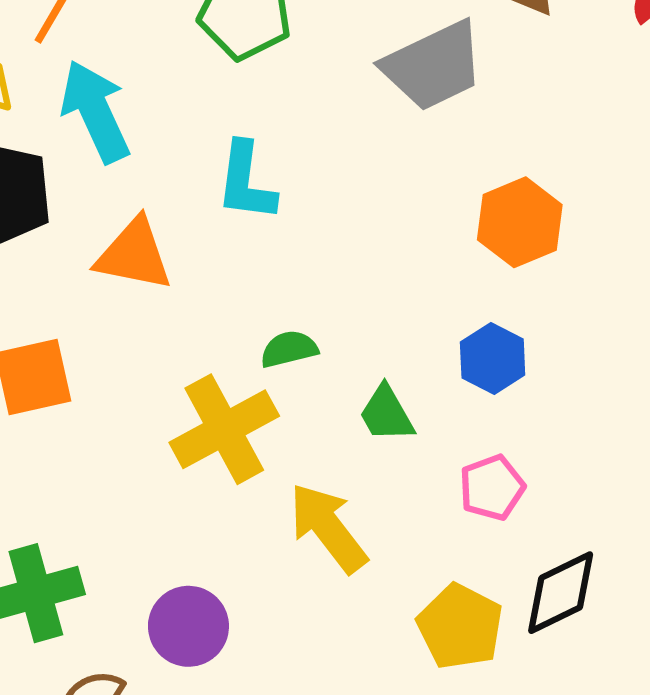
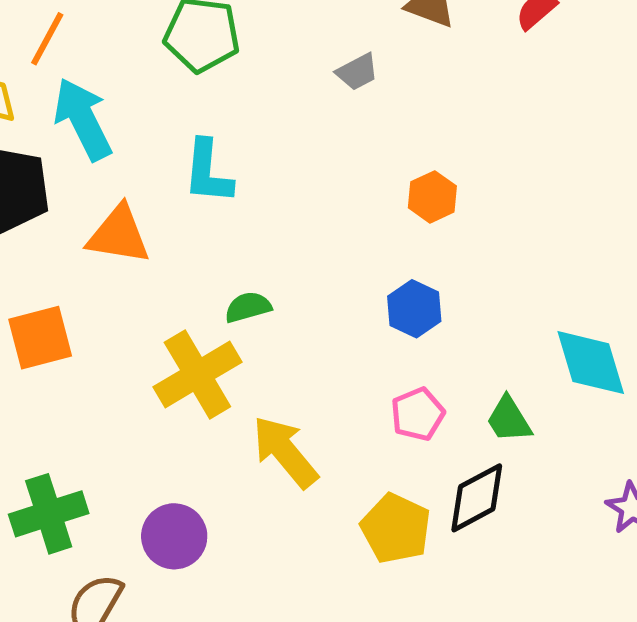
gray trapezoid: (433, 66) -> (357, 72), size x0.5
orange hexagon: (520, 222) -> (432, 197), size x0.7
green trapezoid: (386, 414) -> (509, 419), moved

